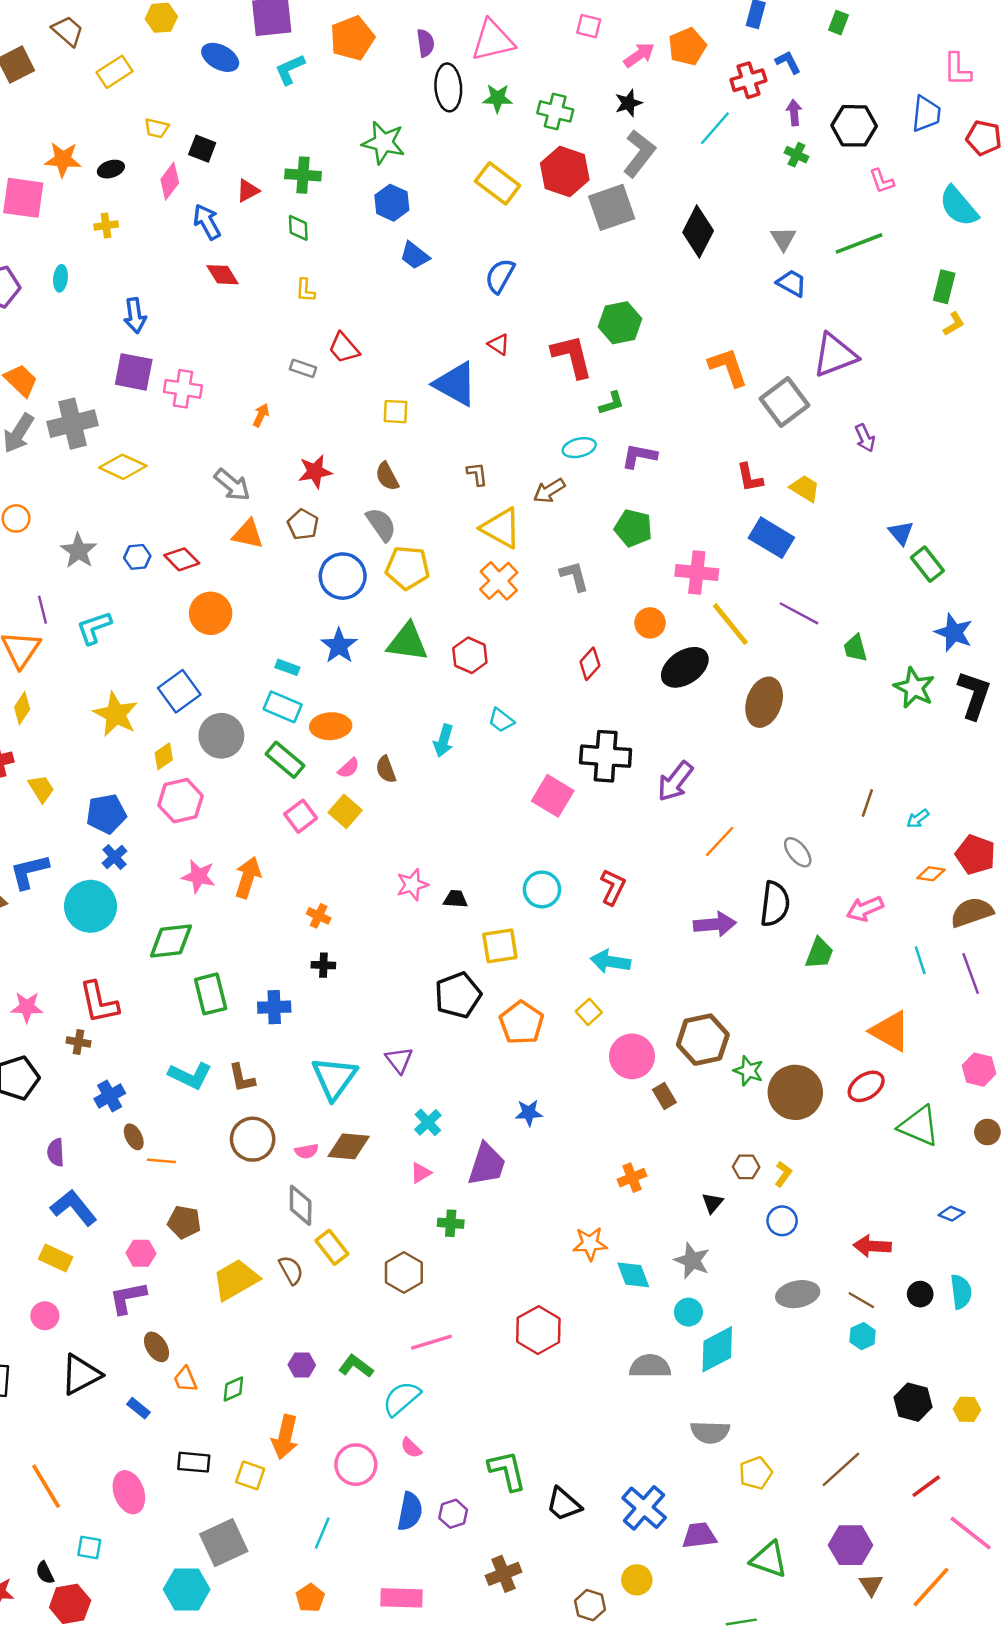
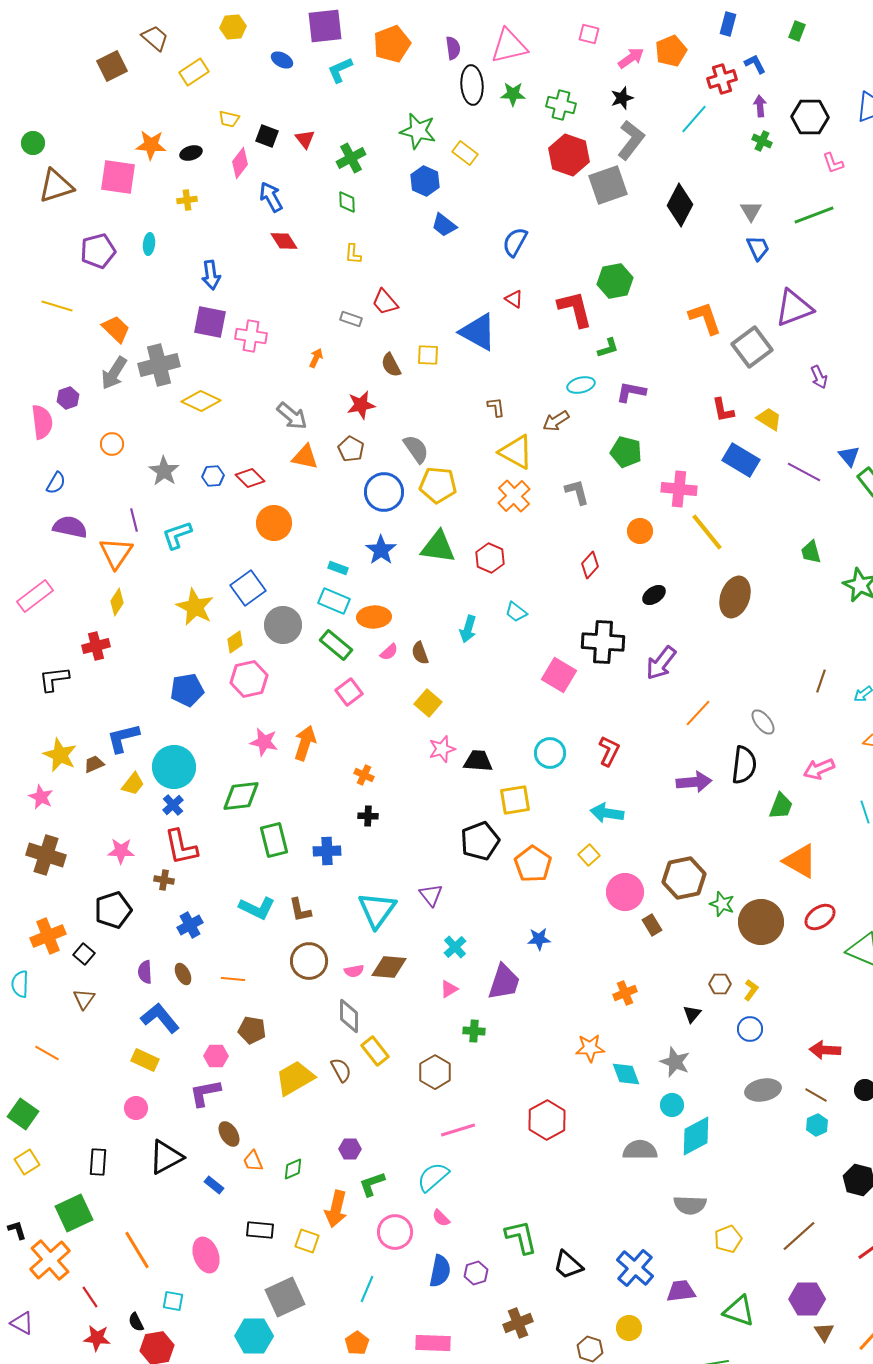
blue ellipse: (220, 57) -> (282, 60), size x0.7
green cross: (303, 175) -> (351, 158), turned -32
yellow rectangle: (498, 183) -> (465, 153), moved, size x0.7
red triangle: (248, 191) -> (305, 139), moved, turned -40
blue trapezoid: (792, 283) -> (758, 248), turned 36
brown semicircle: (387, 476) -> (391, 365), moved
purple line: (799, 613) -> (804, 472), moved
black ellipse: (685, 667) -> (654, 595), moved, size x0.6
yellow trapezoid: (41, 789) -> (133, 784), moved, turned 70
yellow square: (345, 811) -> (428, 703), moved
blue cross: (115, 857) -> (173, 805), moved
black trapezoid: (456, 899) -> (478, 761), size x1.4
orange triangle: (890, 1031) -> (800, 861), moved
brown ellipse: (134, 1137) -> (183, 974), moved
green L-shape: (356, 1366) -> (372, 1184), moved, turned -56

